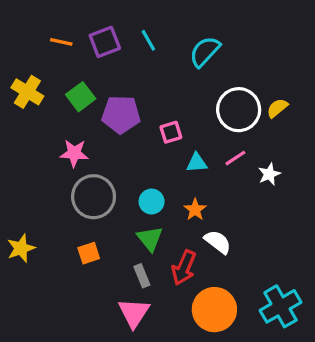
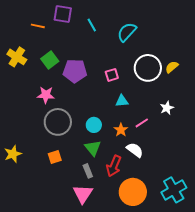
purple square: (105, 42) -> (63, 14), moved, turned 30
pink square: (171, 132) -> (112, 75), moved
pink line: (235, 158) -> (142, 123), moved

